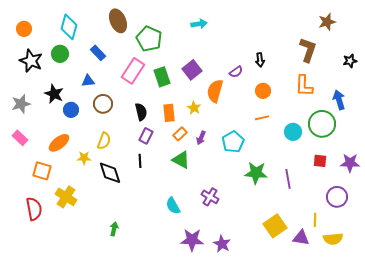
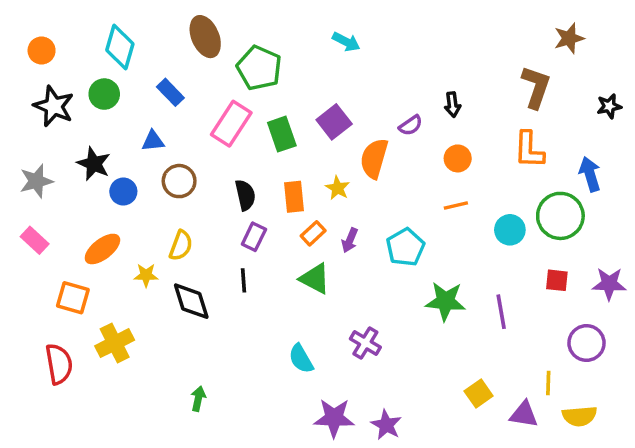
cyan arrow: (199, 24) -> (346, 42), turned 35
yellow cross: (66, 197) -> (115, 343), turned 30
yellow square: (275, 226) -> (479, 393), size x0.7

